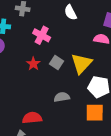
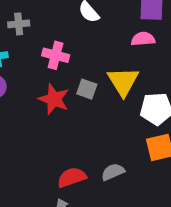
red star: (33, 64) -> (54, 99), size x1.5
gray semicircle: (62, 97) -> (113, 172), moved

